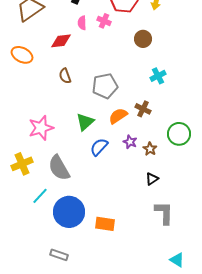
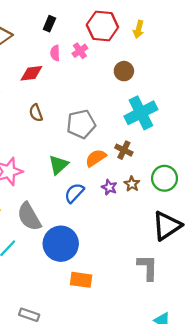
pink cross: (104, 21) -> (80, 51), turned 32
cyan cross: (158, 76) -> (141, 113), size x1.8
brown star: (150, 149) -> (132, 184), moved
black triangle: (152, 179) -> (167, 226), moved, size x2.0
blue circle: (69, 212) -> (61, 244), moved

